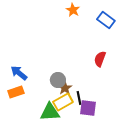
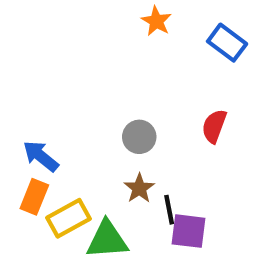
gray circle: (58, 80) -> (139, 137), moved
orange rectangle: (16, 92) -> (34, 197), turned -49
yellow rectangle: (63, 102) -> (69, 218), moved

